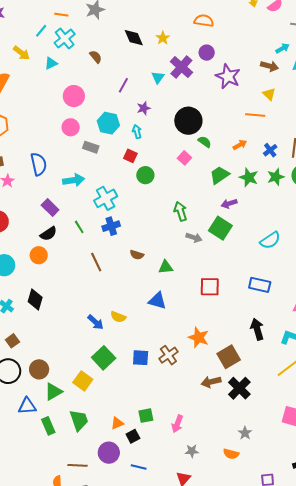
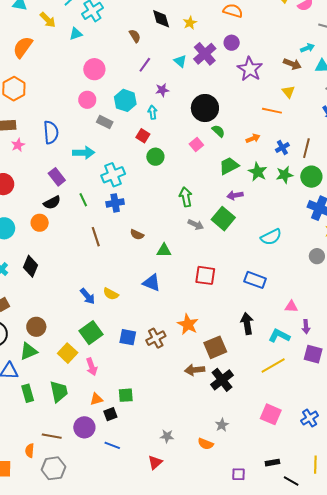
brown semicircle: (96, 57) -> (135, 36), moved
cyan triangle: (158, 77) -> (180, 61), turned -32
brown circle: (39, 369) -> (36, 327), moved
green triangle: (53, 392) -> (29, 351), moved
pink arrow: (177, 424) -> (92, 367), moved, turned -48

